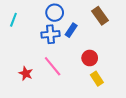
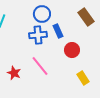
blue rectangle: (71, 30) -> (58, 31), turned -56
red circle: (90, 58) -> (72, 50), moved

